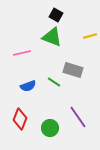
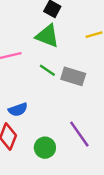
green line: (54, 82) -> (47, 70), moved
blue semicircle: (28, 86) -> (18, 110), moved

